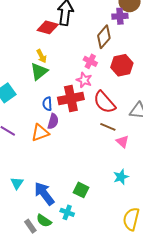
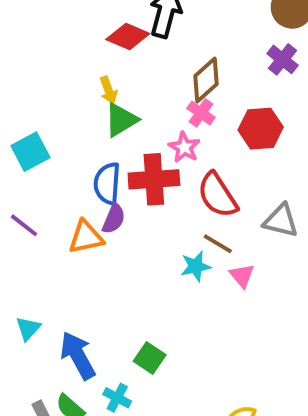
purple cross: (120, 16) -> (283, 59), moved, turned 35
brown diamond: (104, 37) -> (206, 80), moved
green triangle: (39, 71) -> (121, 120), moved
blue semicircle: (47, 104) -> (107, 184), size x1.5
cyan star: (121, 177) -> (196, 266), moved

